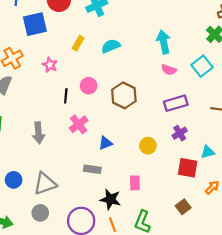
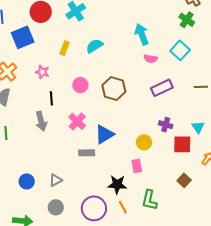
black line: (66, 96) -> (51, 98), moved
gray arrow: (38, 133) -> (41, 121), moved
purple cross: (180, 133) -> (166, 125), moved, turned -32
blue triangle: (105, 143) -> (104, 134), size x1.5
yellow circle: (148, 146) -> (144, 142), moved
cyan triangle: (208, 152) -> (198, 127), turned -40
gray rectangle: (92, 169) -> (87, 153), moved
gray triangle: (45, 184) -> (56, 180), size x0.6

